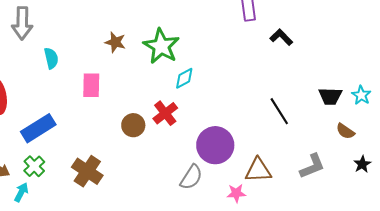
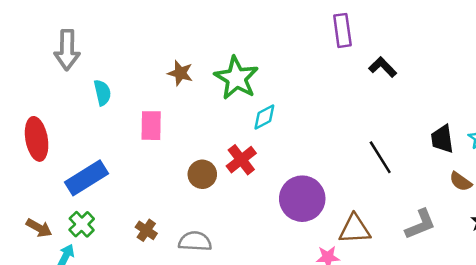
black trapezoid: (330, 96) -> (442, 139), turned 80
brown cross: (87, 171) -> (146, 230), size x0.6
gray semicircle: (191, 177) -> (195, 241), moved, turned -120

